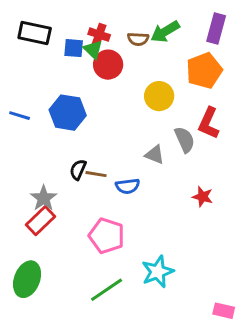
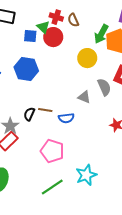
green arrow: (165, 32) -> (101, 34), moved, turned -30
red cross: (99, 35) -> (56, 17), moved
brown semicircle: (138, 39) -> (73, 20), turned 64
blue square: (74, 48) -> (30, 36), moved
black semicircle: (78, 170) -> (29, 114), moved

